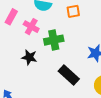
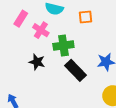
black rectangle: (69, 75) -> (75, 70), moved

